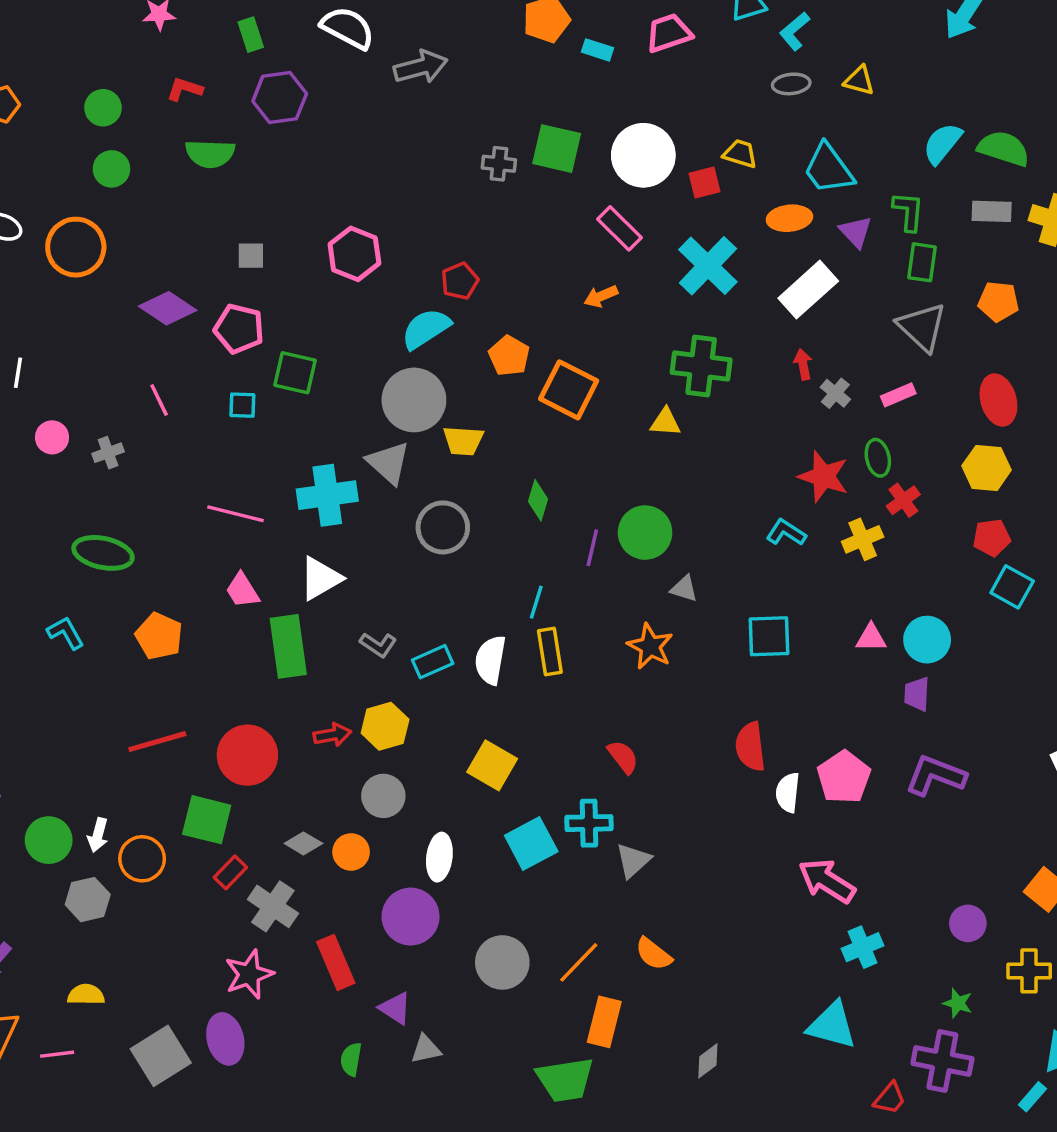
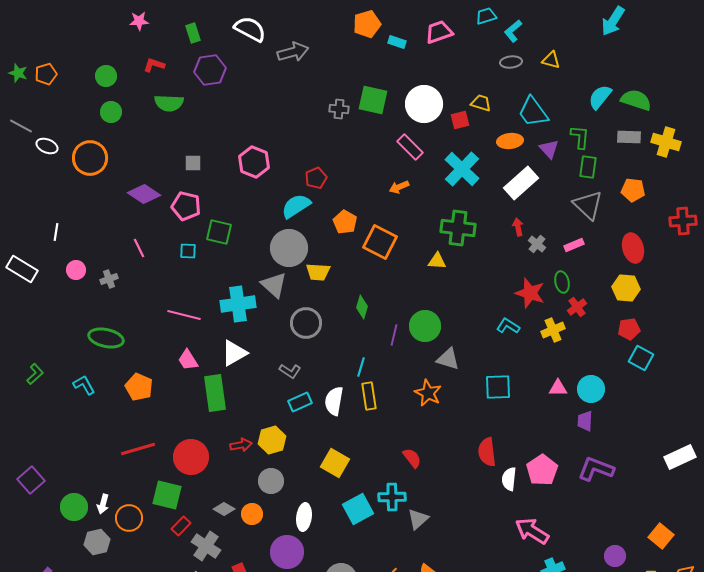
gray triangle: (684, 589) -> (448, 359), size x1.4
gray L-shape: (378, 645) -> (290, 371), moved

